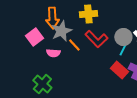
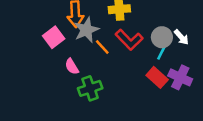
pink semicircle: (53, 53) -> (72, 66), moved, turned 56
green cross: (42, 84) -> (90, 88), moved, turned 30

